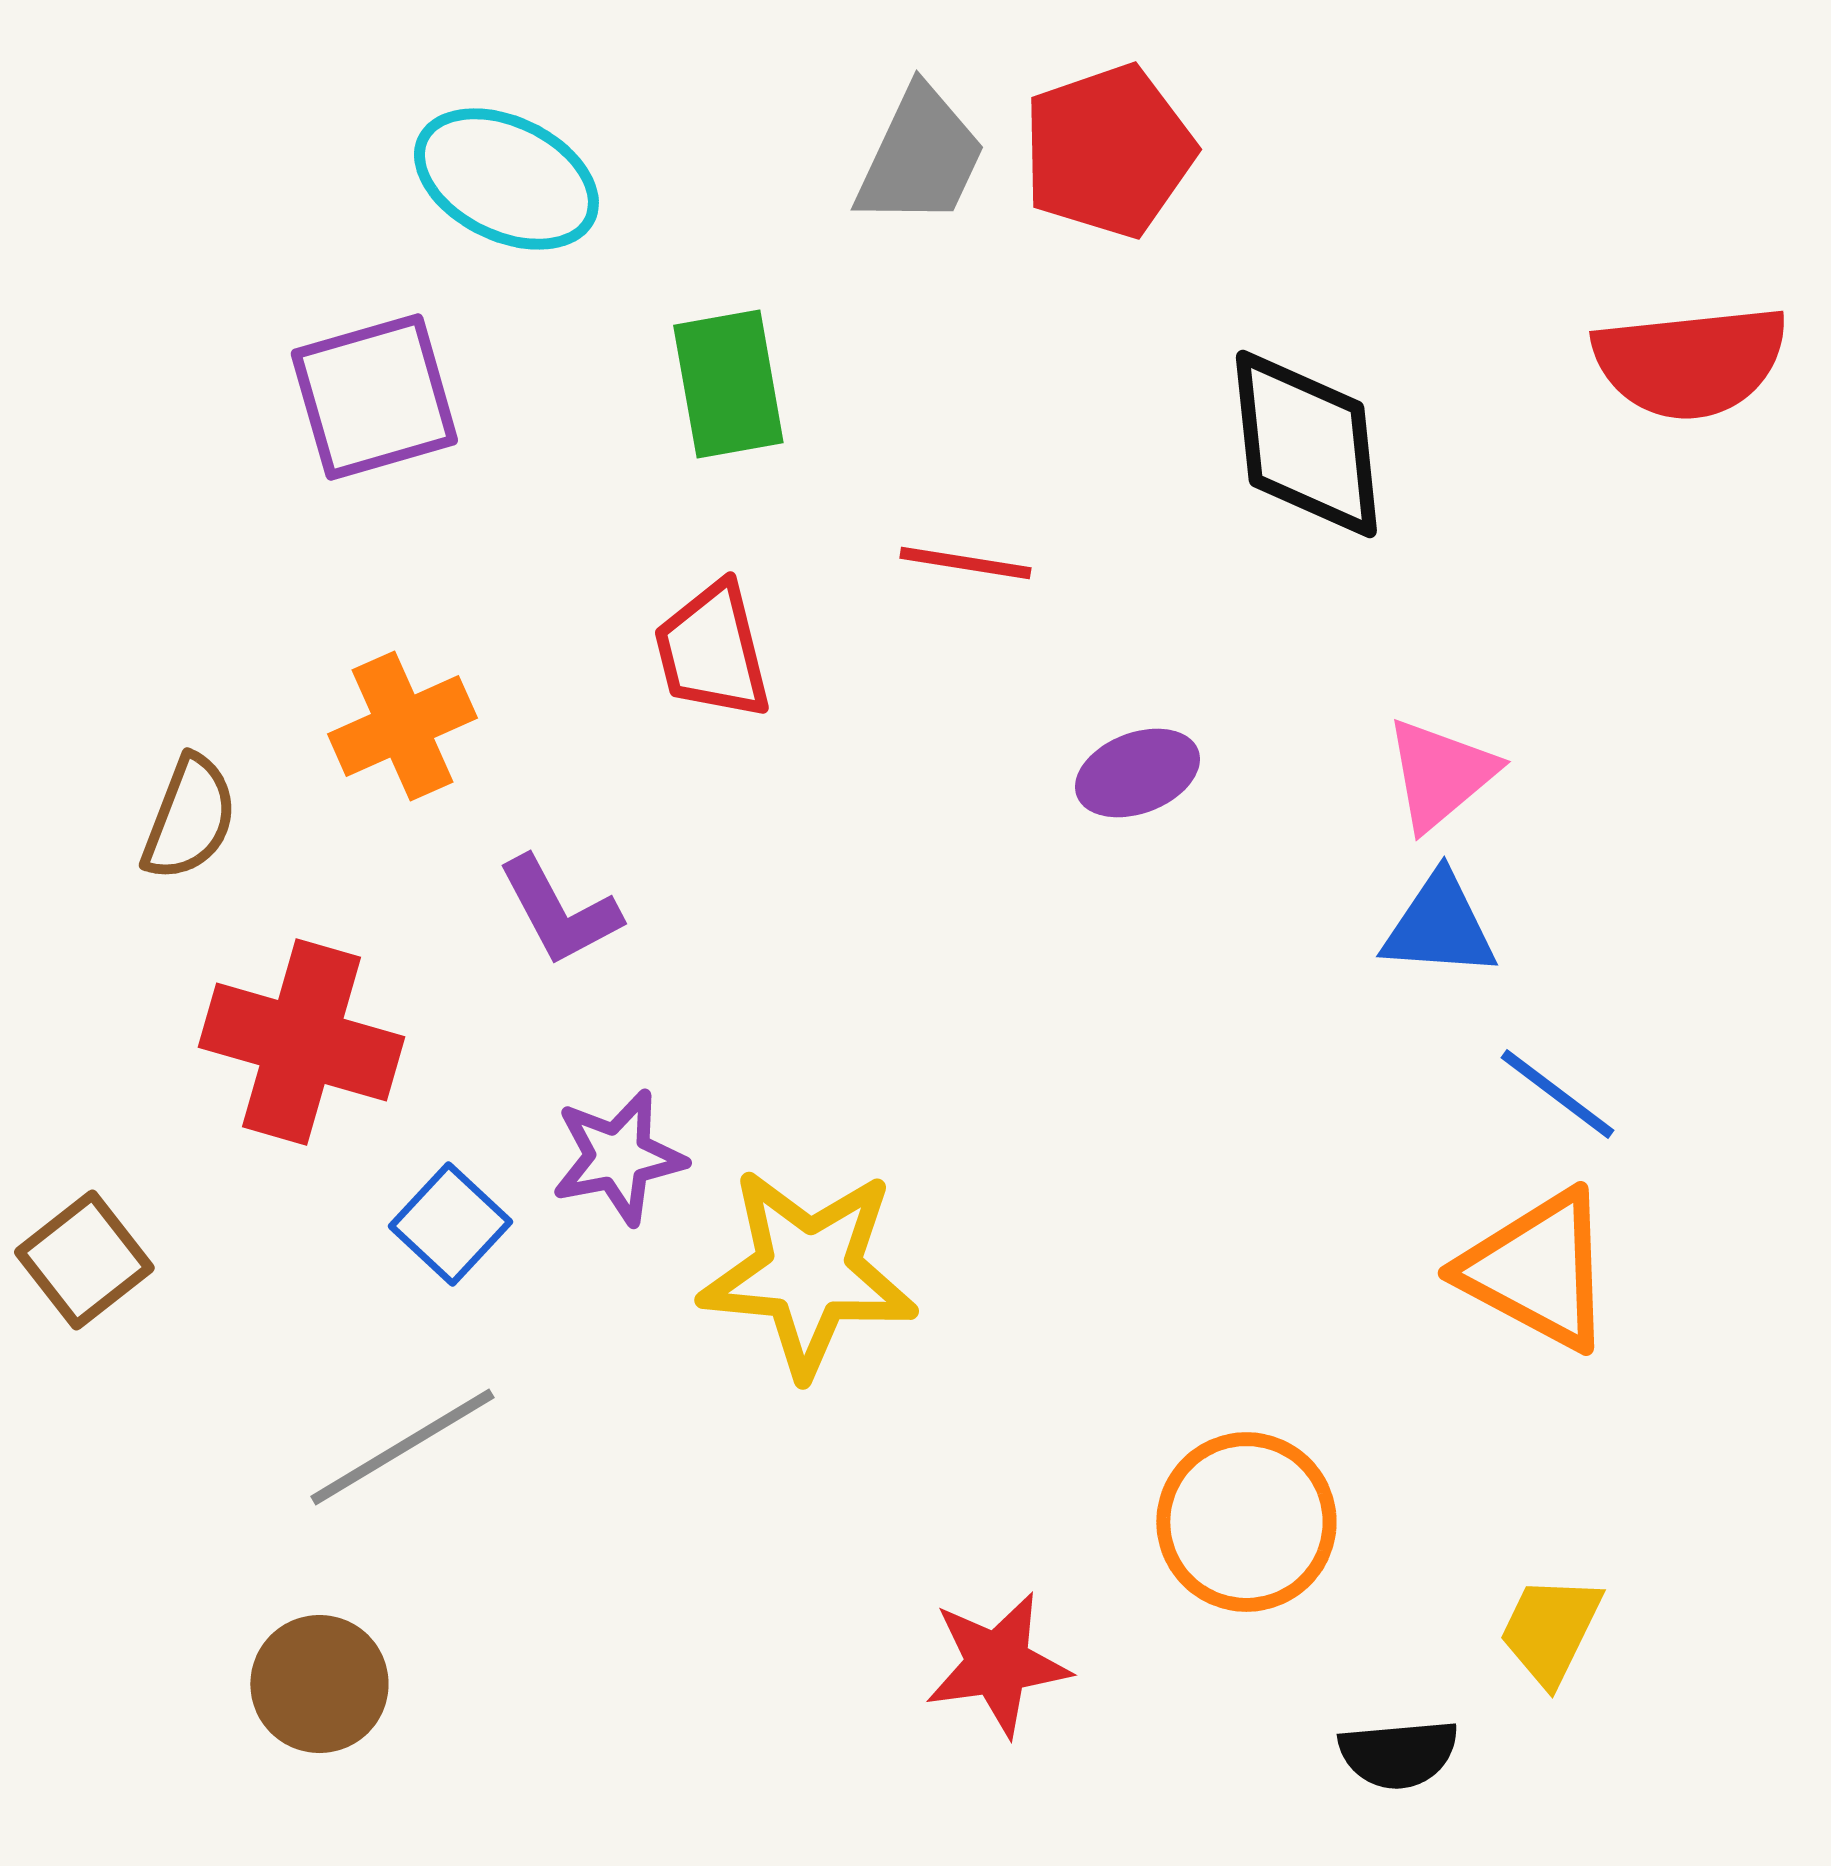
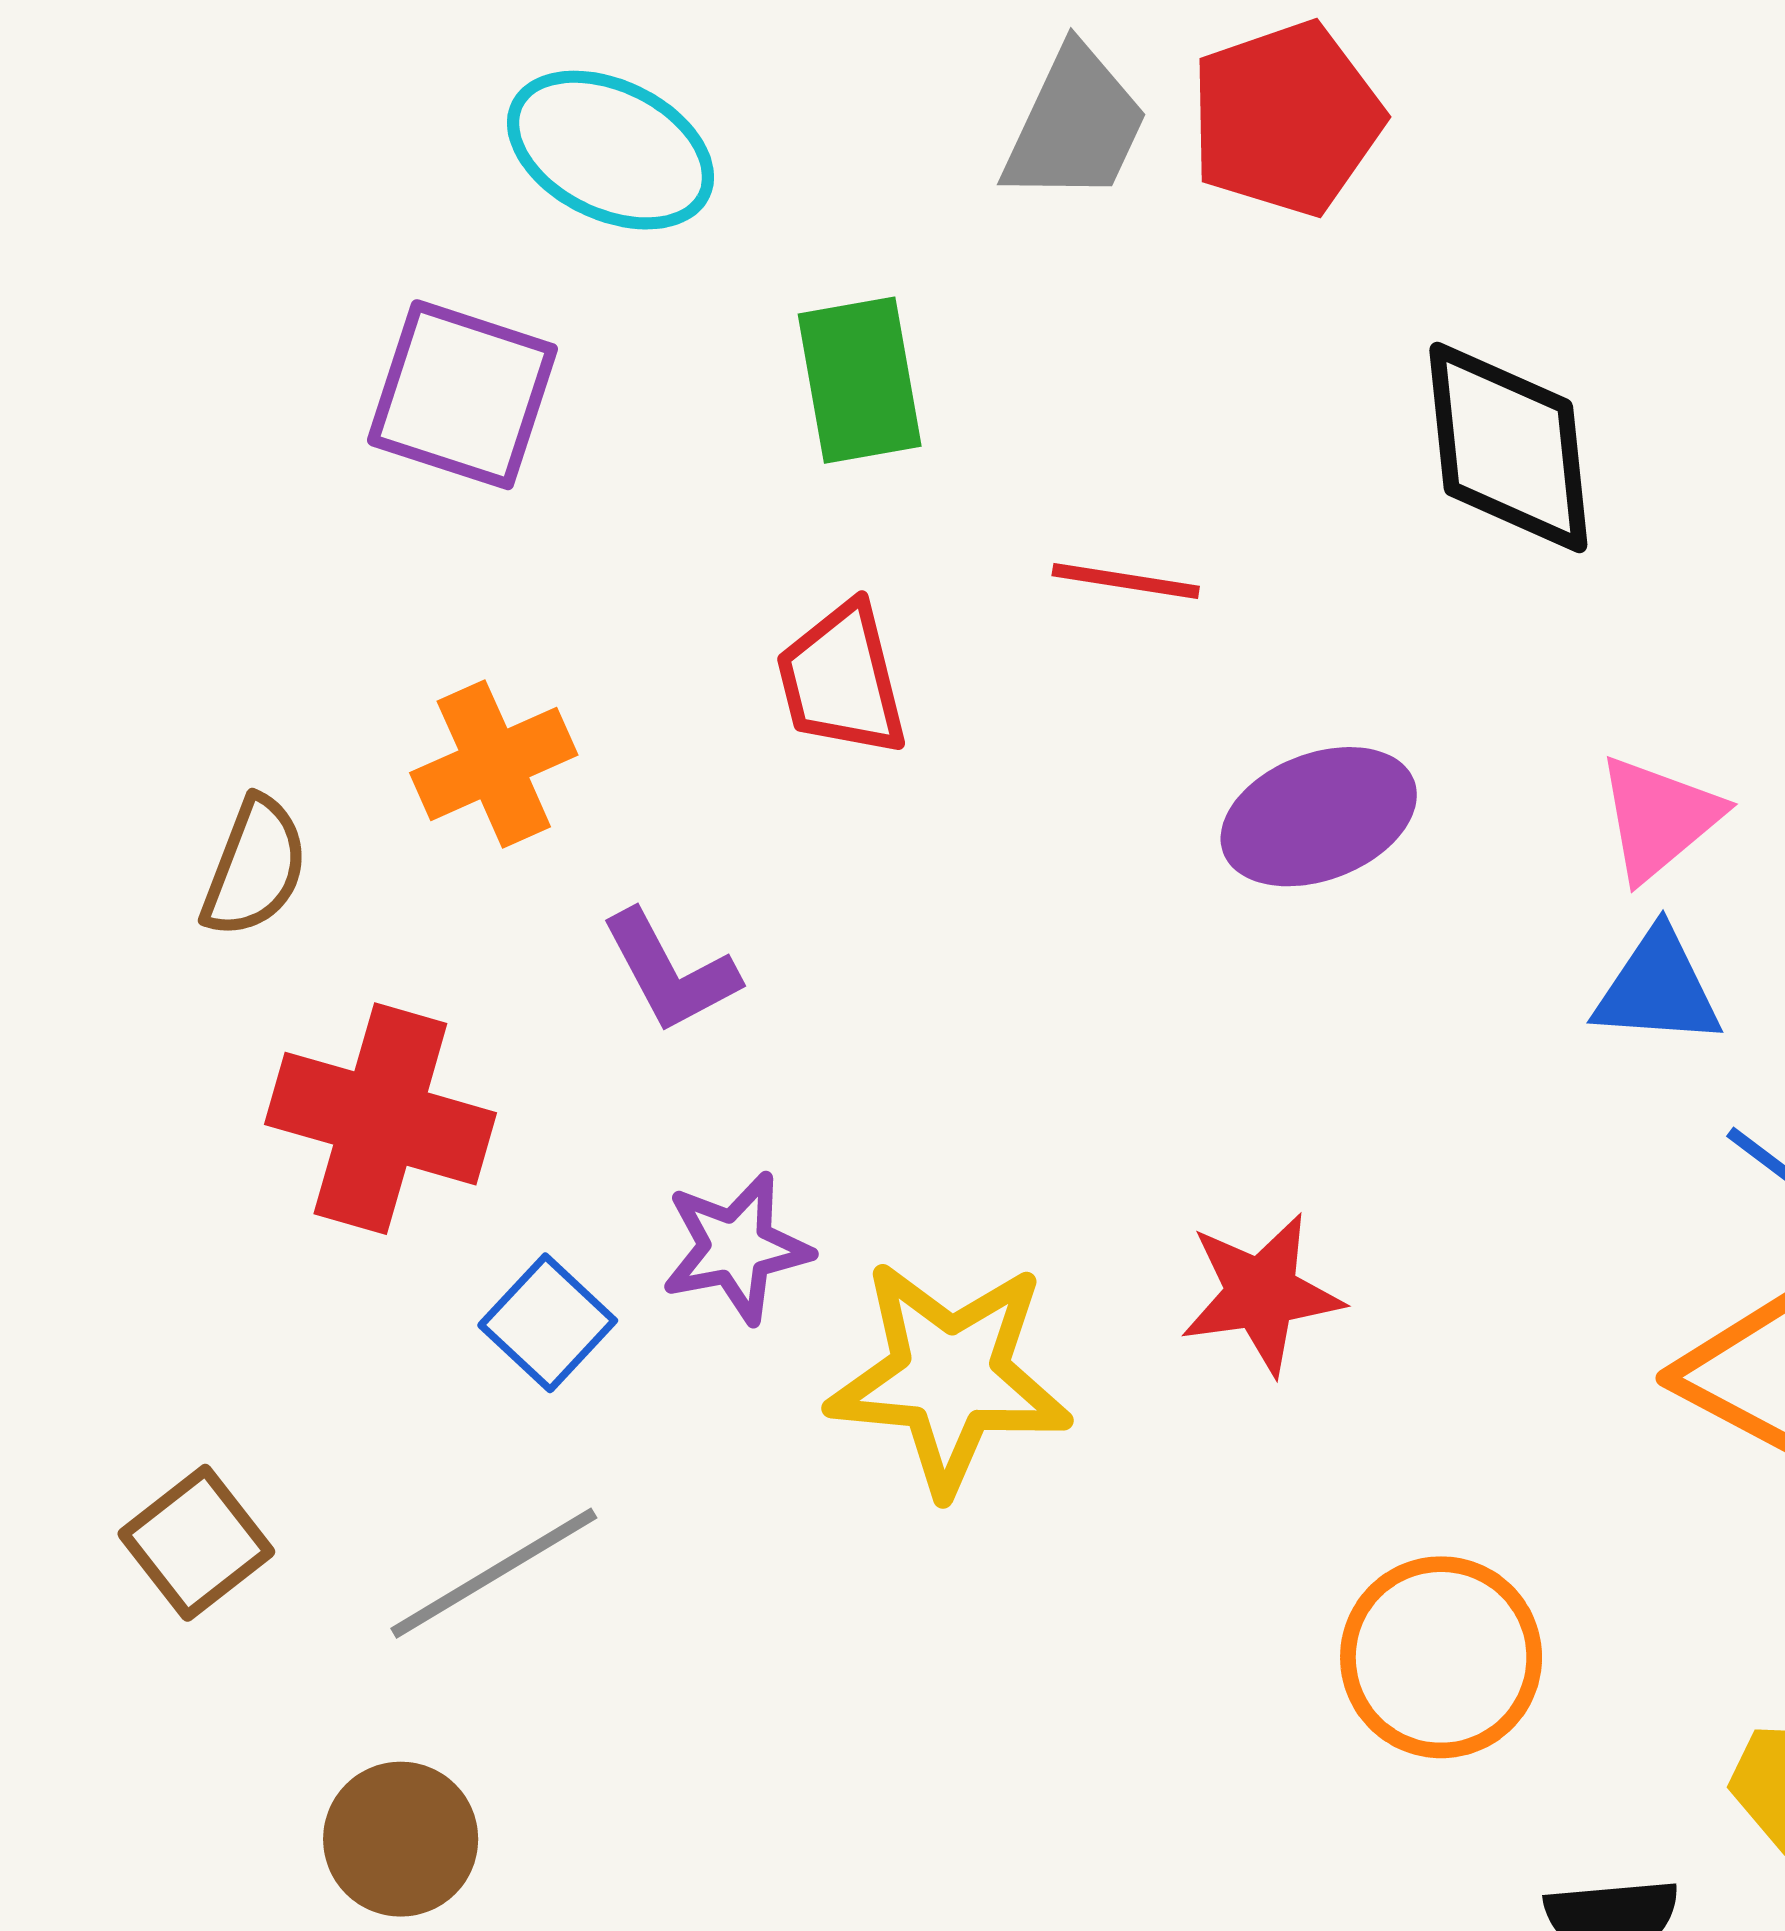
purple square: (374, 397) -> (462, 395), turned 34
purple ellipse: (1137, 773) -> (1319, 817), size x1.4
brown square: (84, 1260) -> (196, 1543), moved
red star: (997, 1664) -> (1261, 1294), moved

